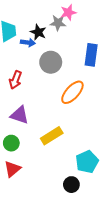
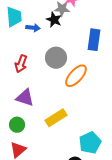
black star: (38, 32) -> (54, 20), moved
gray circle: (51, 62) -> (56, 58), moved

